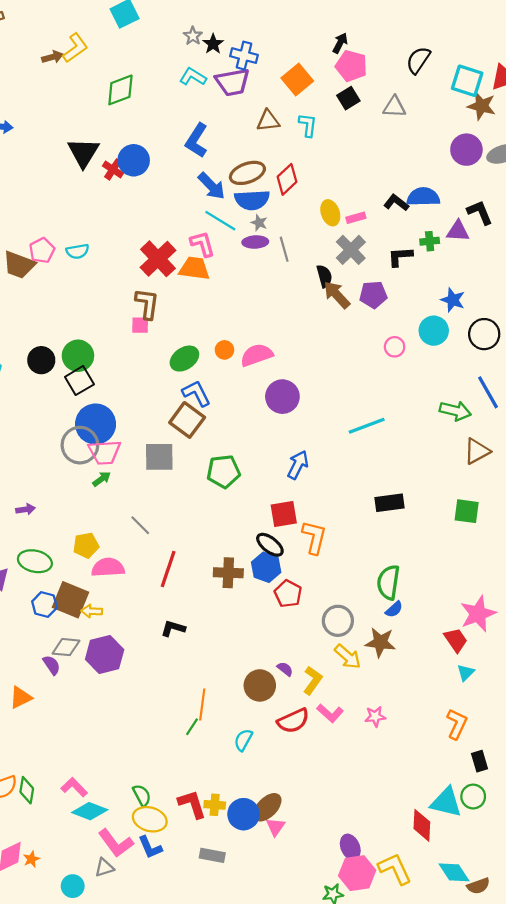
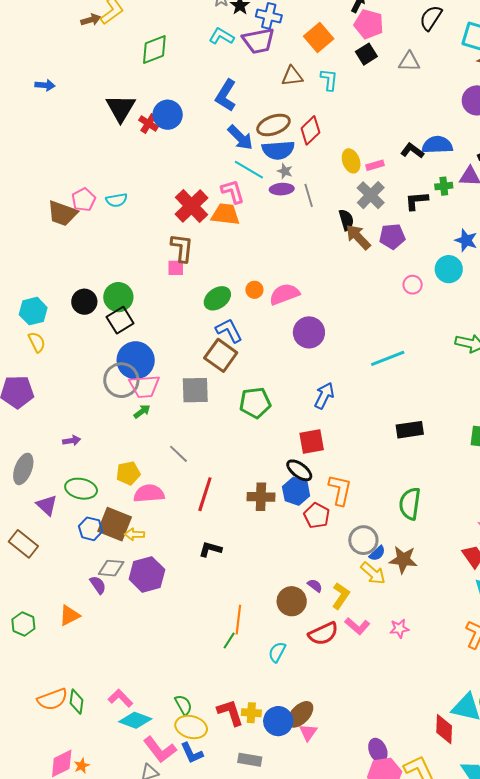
orange L-shape: (314, 537) -> (340, 490), moved
blue semicircle: (394, 609) -> (377, 553), moved

